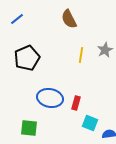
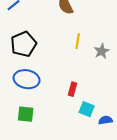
gray star: (105, 50) -> (102, 51), moved
blue ellipse: (50, 98) -> (27, 79), moved

